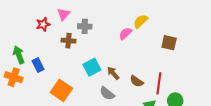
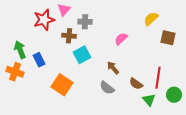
yellow semicircle: (141, 21) -> (151, 19), moved
red star: (43, 24) -> (44, 20), size x1.5
pink semicircle: (125, 34) -> (121, 39), moved
cyan square: (92, 67) -> (82, 55), moved
brown semicircle: (137, 81) -> (136, 84), moved

